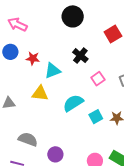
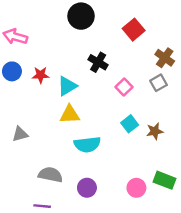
yellow triangle: (40, 93) -> (70, 114), moved
cyan semicircle: (73, 103) -> (87, 144), moved, turned -145
cyan square: (96, 117) -> (130, 124), moved

